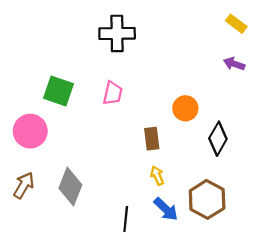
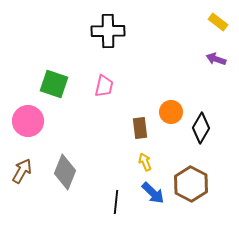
orange circle: (185, 108) -> (171, 112), moved

